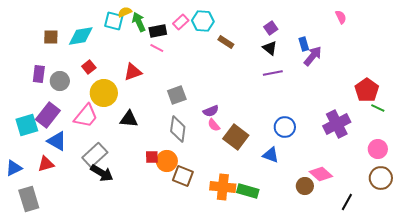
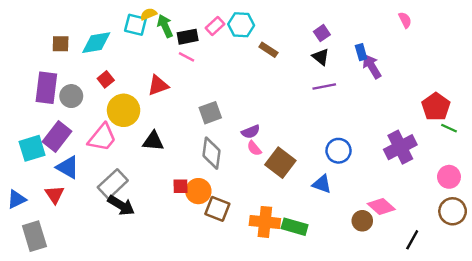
purple arrow: (313, 56) -> (372, 66), turned -70
purple rectangle: (39, 74) -> (46, 88), size x1.5
red triangle: (46, 164) -> (55, 195), turned -48

